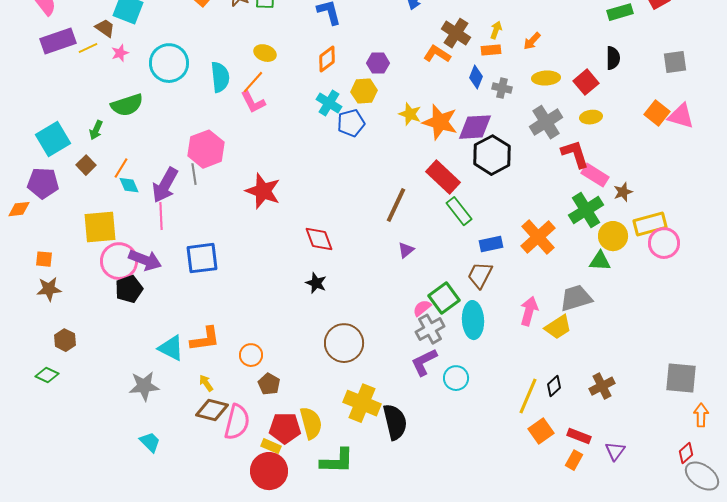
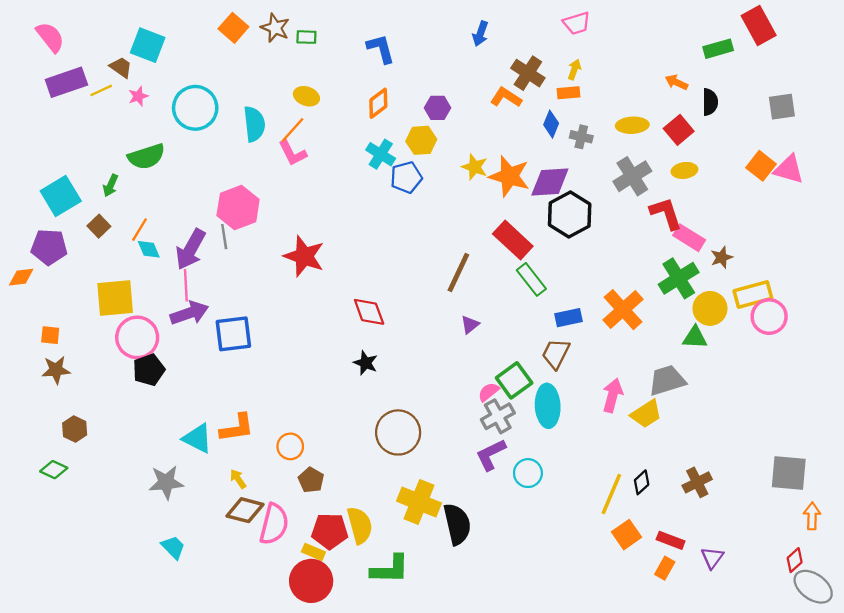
orange arrow: (532, 41) -> (676, 82), moved, turned 72
purple arrow: (145, 260) -> (189, 313), moved, turned -40

